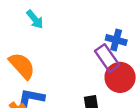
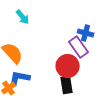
red circle: (120, 77) -> (68, 66), moved

